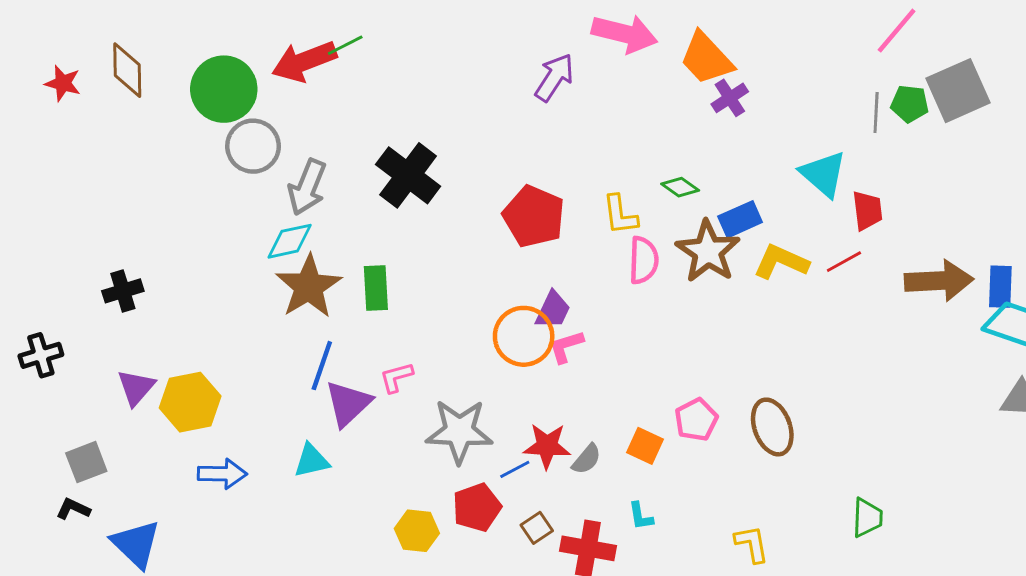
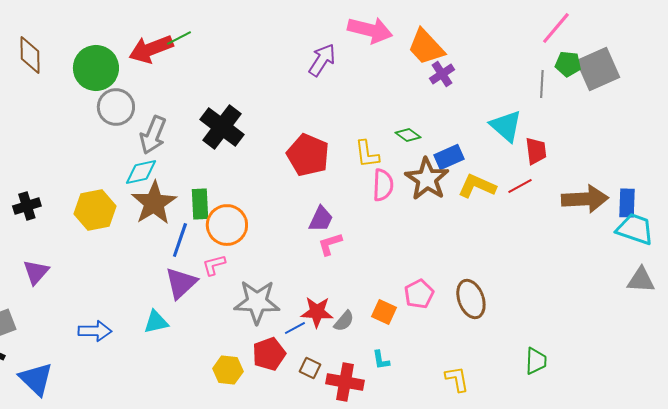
green pentagon: (910, 104) -> (568, 64), moved
orange circle: (524, 336) -> (227, 225), moved
blue line: (322, 366) -> (180, 240), moved
yellow hexagon: (190, 402) -> (95, 210), moved
brown square: (537, 528) -> (310, 368), turned -30

